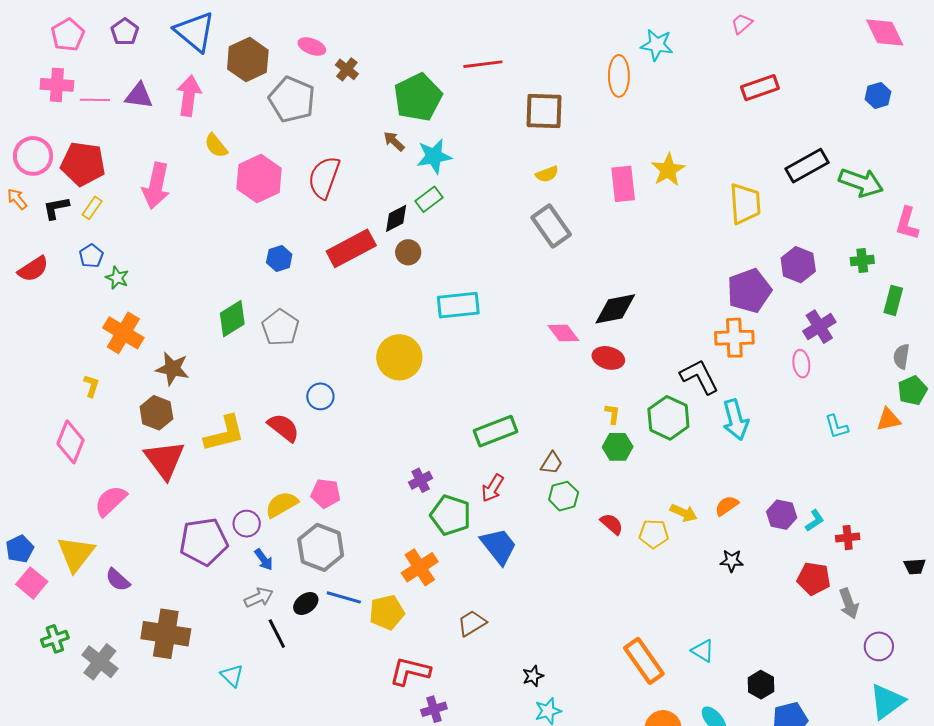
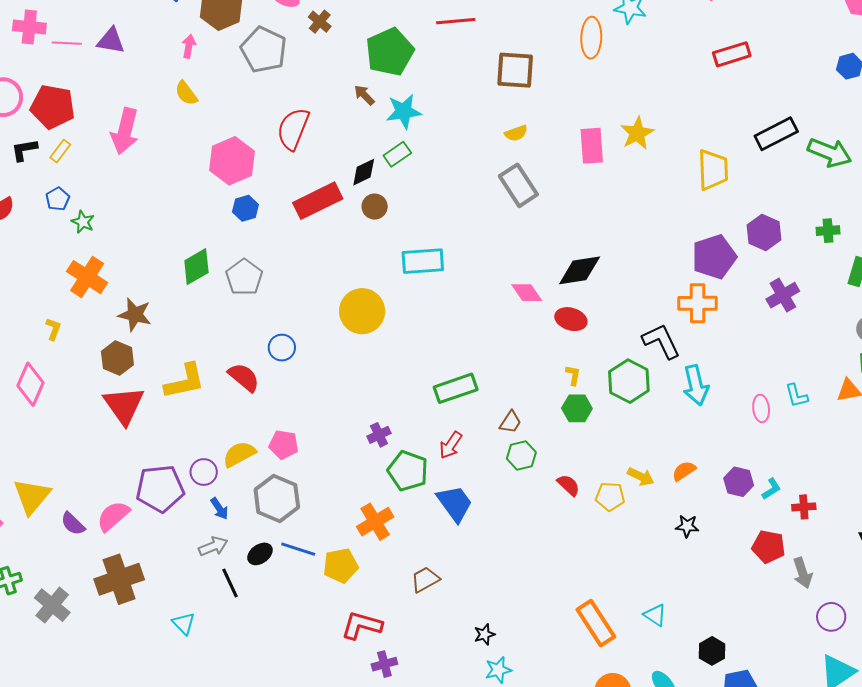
pink arrow: (189, 96) -> (189, 46), moved, size x0.6
pink hexagon: (259, 179) -> (232, 161), moved
pink ellipse: (801, 364) -> (761, 408), moved
pink semicircle: (111, 501) -> (113, 516), moved
brown cross: (166, 634) -> (119, 579), turned -30

